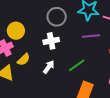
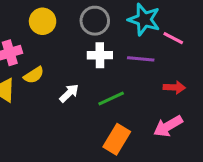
yellow circle: (16, 31) -> (43, 21), moved
white cross: (51, 41) -> (100, 55), moved

